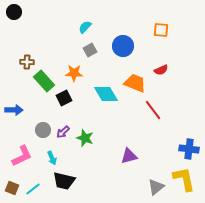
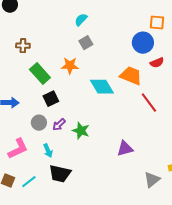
blue circle: (123, 46) -> (143, 43), moved
brown cross: (27, 62) -> (23, 46), moved
black square: (64, 98) -> (51, 99), moved

